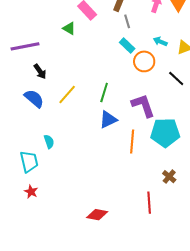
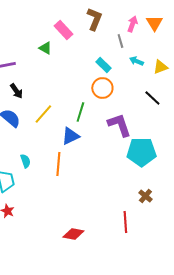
gray line: (127, 21) -> (120, 41), moved
orange circle: (144, 61) -> (102, 88), moved
blue triangle: (108, 120) -> (70, 136), moved
orange line: (132, 142) -> (58, 164), moved

